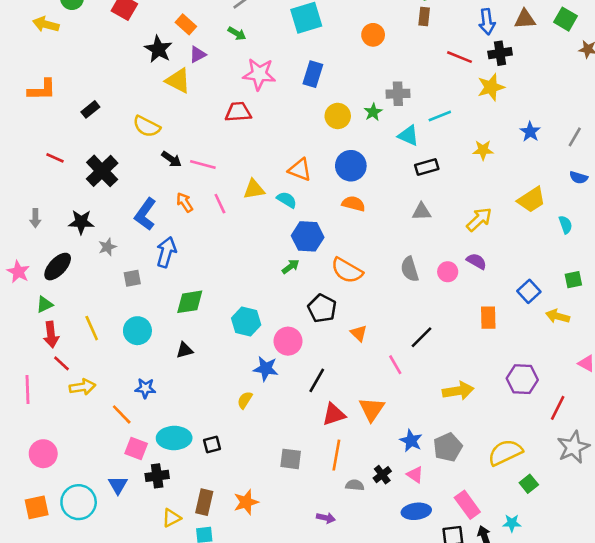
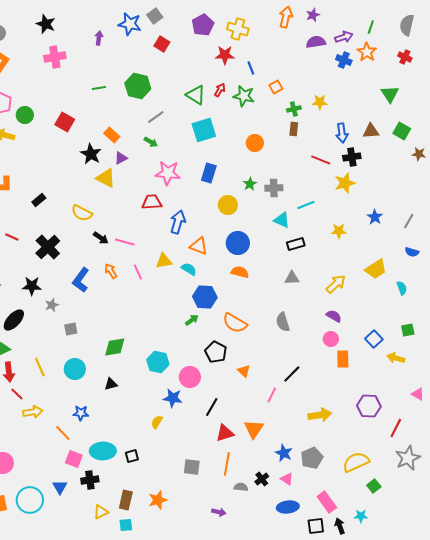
green star: (373, 112) -> (250, 184), moved
blue arrow: (166, 252) -> (178, 222), moved
pink circle: (448, 272) -> (331, 339), moved
pink line: (395, 365) -> (272, 395), turned 56

